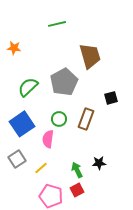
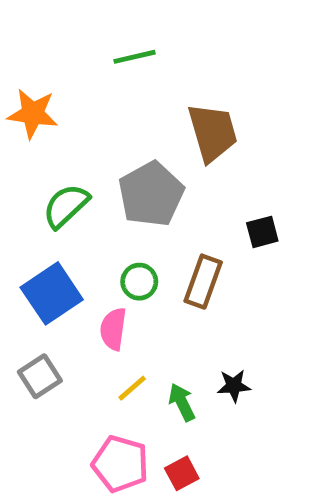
orange star: (14, 48) -> (33, 114), size x1.5
yellow line: (41, 168) -> (132, 388), moved
red square: (77, 190) -> (182, 473), moved

